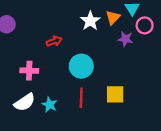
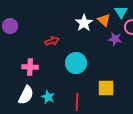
orange triangle: (113, 17) -> (104, 20), turned -32
red line: (81, 98) -> (77, 102), moved
white semicircle: (25, 102) -> (26, 95), turned -30

